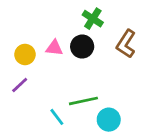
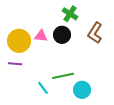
yellow circle: (25, 54) -> (19, 41), size x1.5
purple line: (20, 85) -> (15, 64), turned 48

